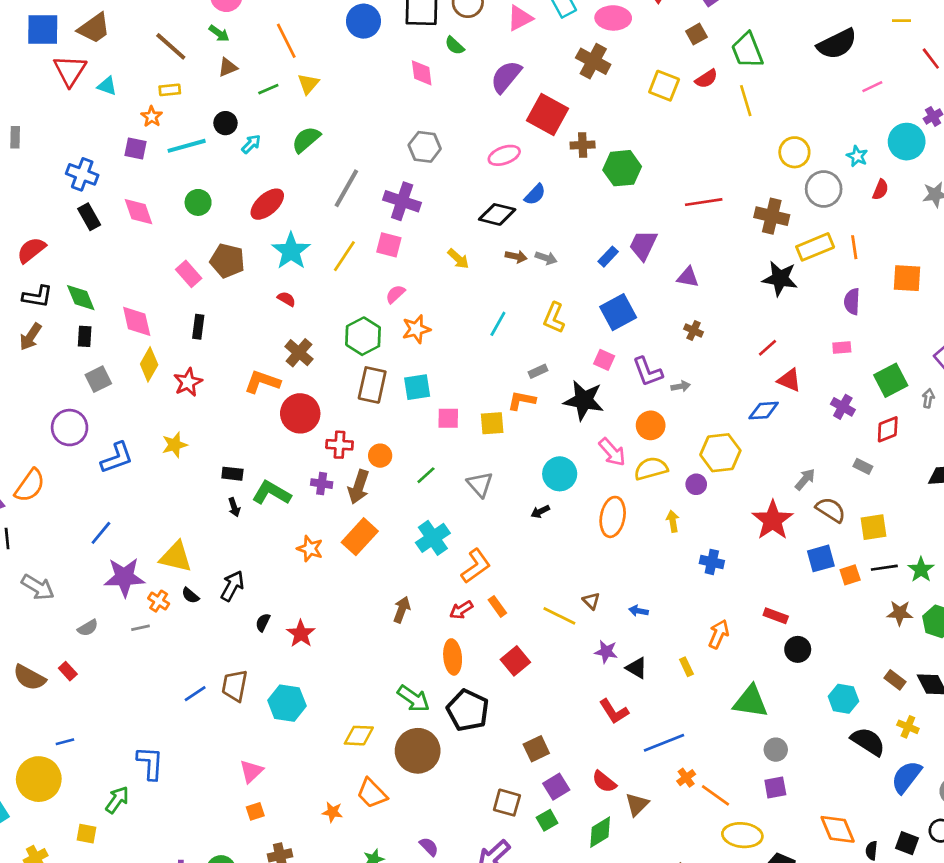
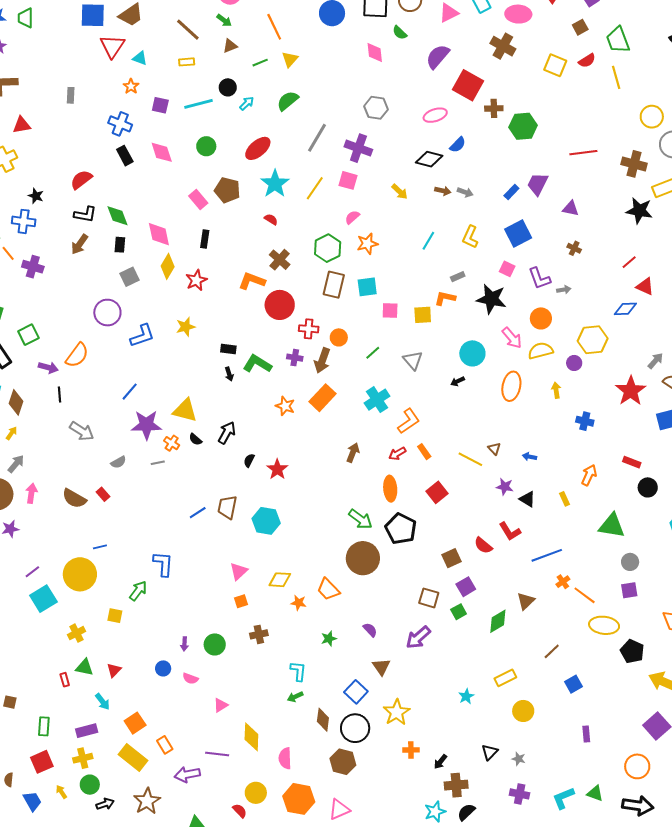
orange star: (152, 117) -> (131, 86), moved
yellow diamond: (359, 736) -> (280, 580), moved
red semicircle: (604, 782) -> (483, 545), moved

